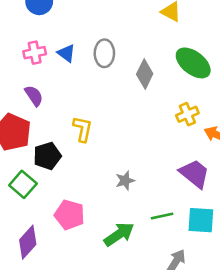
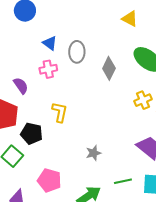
pink cross: (35, 53) -> (48, 69), moved
blue triangle: (66, 53) -> (50, 43), moved
black pentagon: (47, 156) -> (32, 134), turned 30

